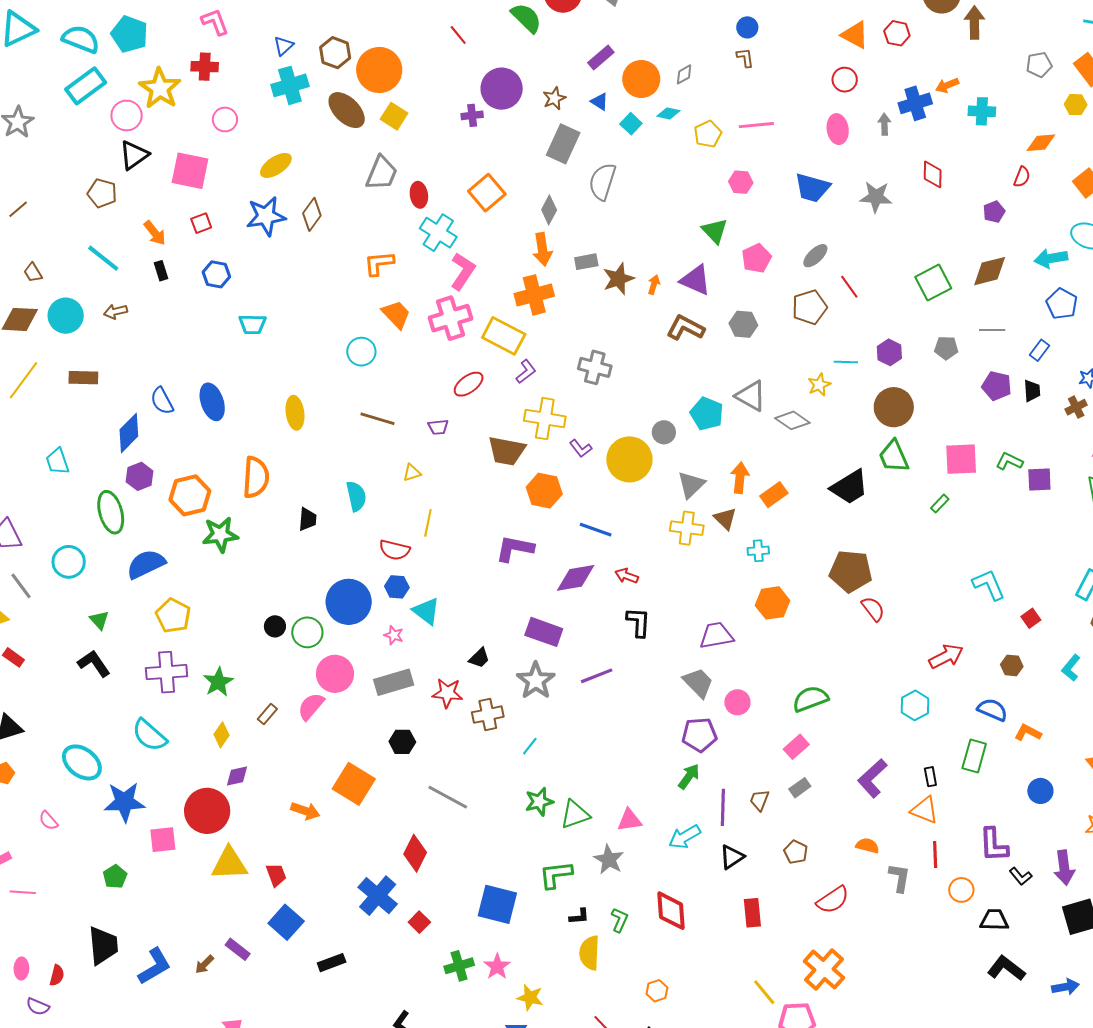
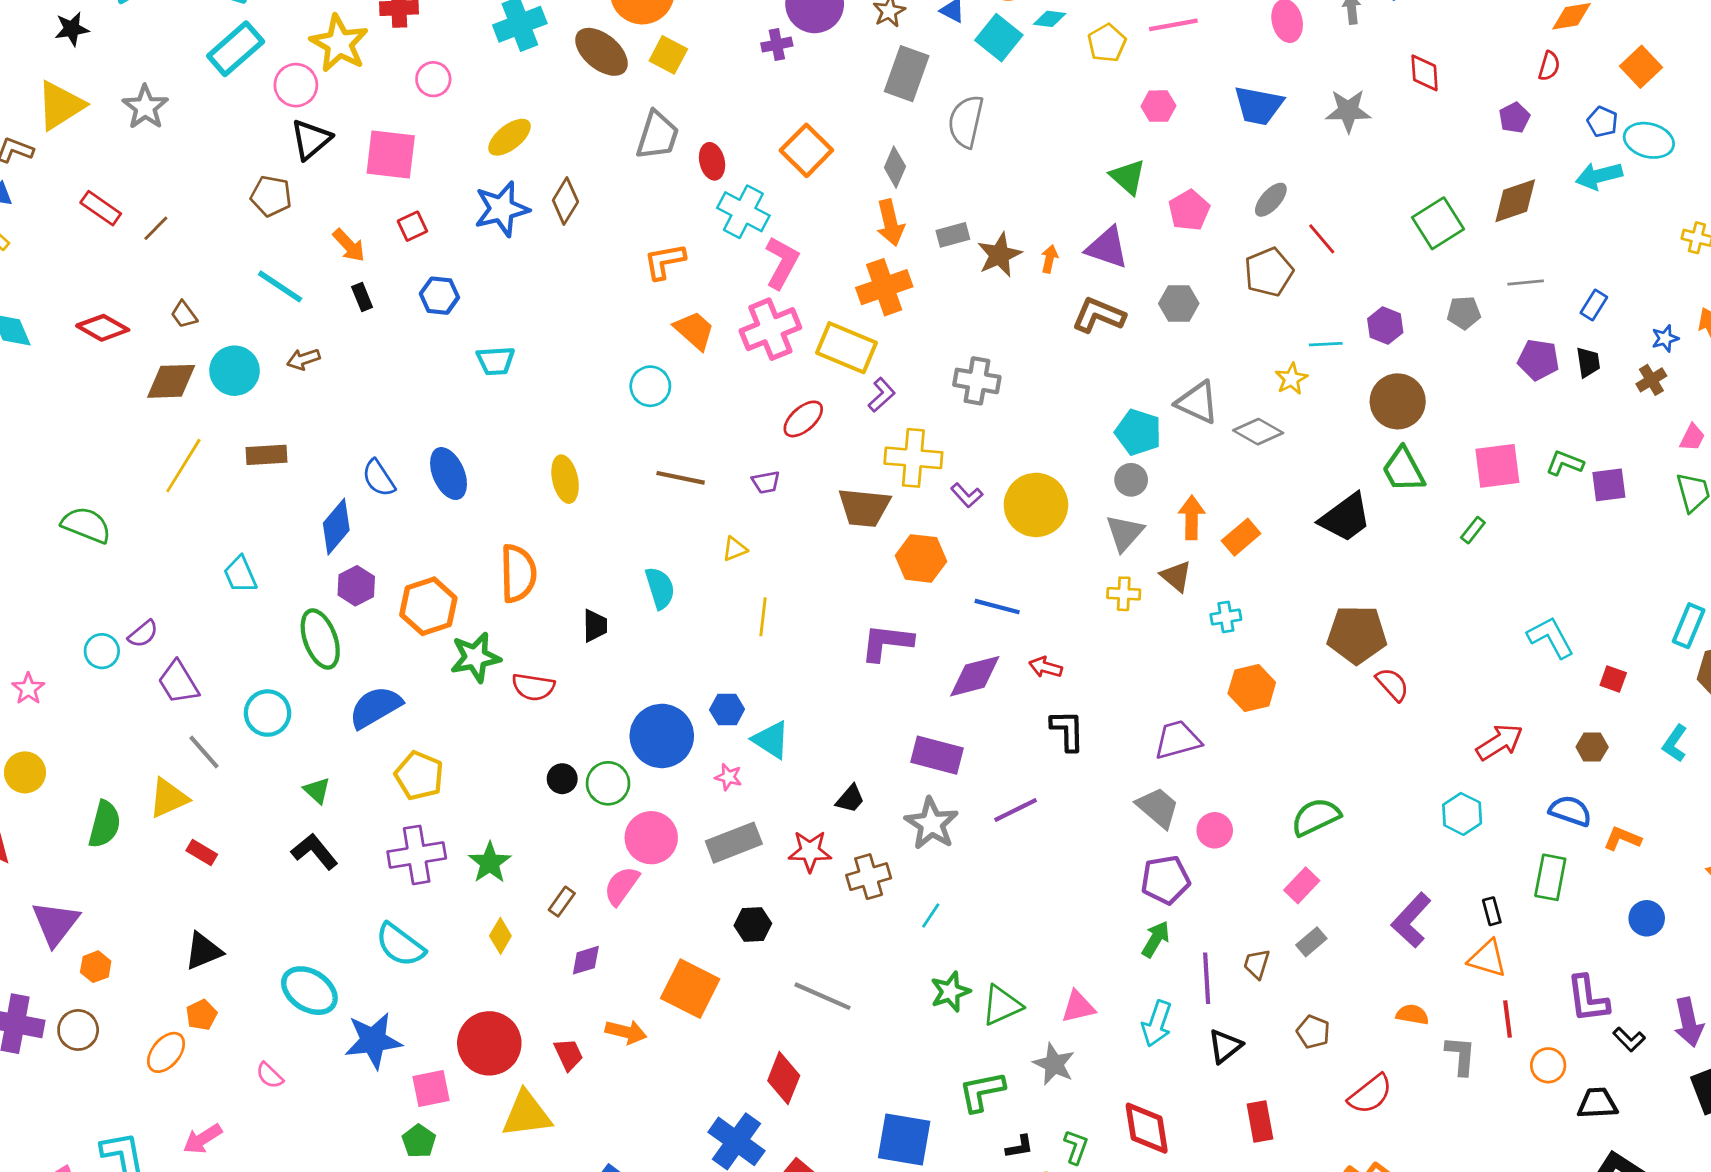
cyan square: (631, 124) -> (999, 38), size x1.5
blue pentagon: (1062, 304) -> (1602, 122), moved, size x0.7
gray circle: (664, 432) -> (1131, 480), moved
yellow cross: (687, 528) -> (1124, 594), size x0.7
red semicircle: (395, 550) -> (533, 687), moved
red square: (1031, 618) -> (1613, 679), turned -30
purple diamond: (237, 776) -> (586, 960), moved
cyan arrow: (685, 837) -> (1157, 1024), turned -36
red trapezoid: (276, 875) -> (569, 1054), moved
green pentagon: (115, 877) -> (419, 1141), moved

